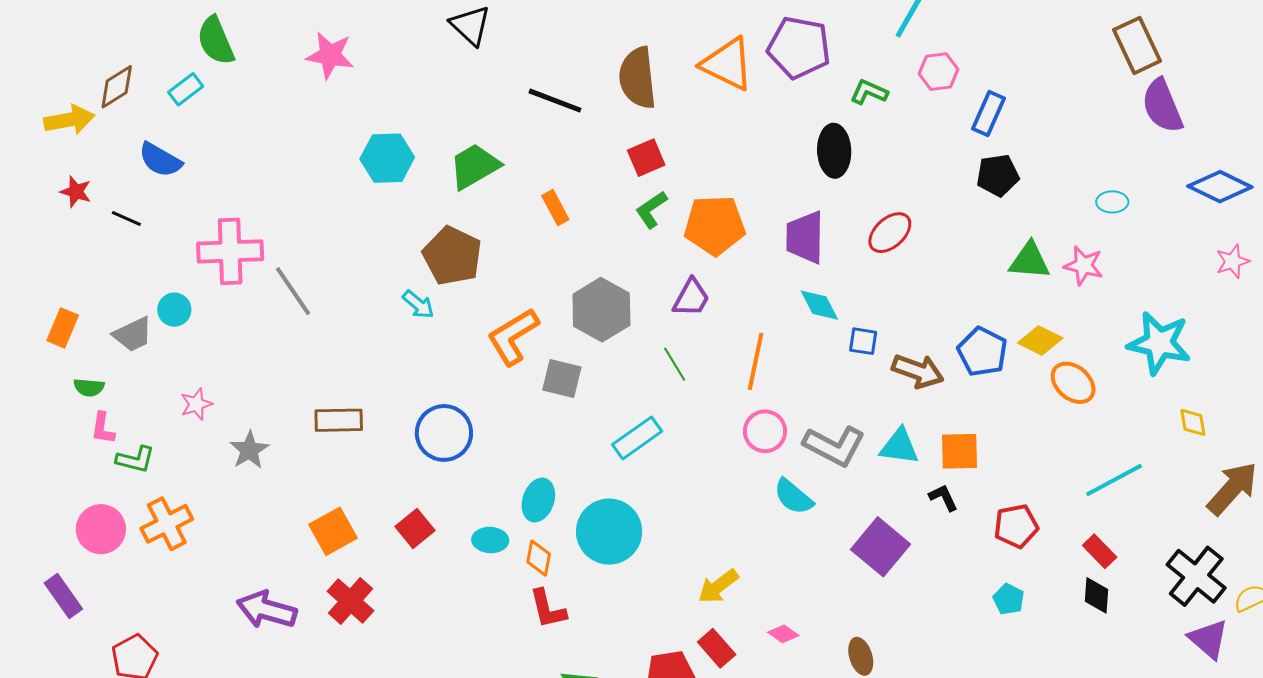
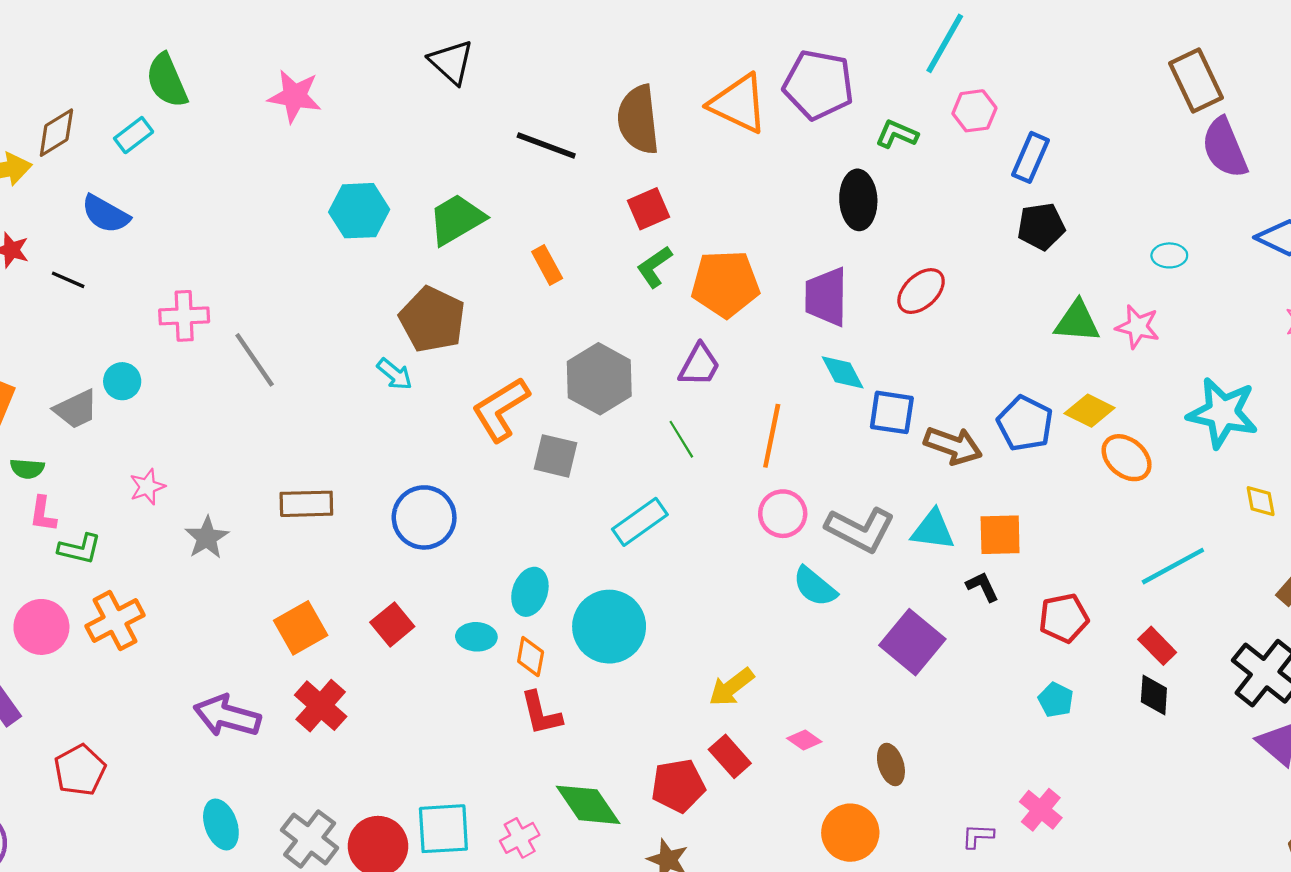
pink cross: (230, 251) -> (184, 316), size x0.7
blue square: (863, 341) -> (892, 412), size x1.4

